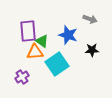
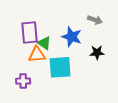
cyan square: (57, 64) -> (60, 67), turned 30
purple cross: (22, 77) -> (23, 81), turned 32

